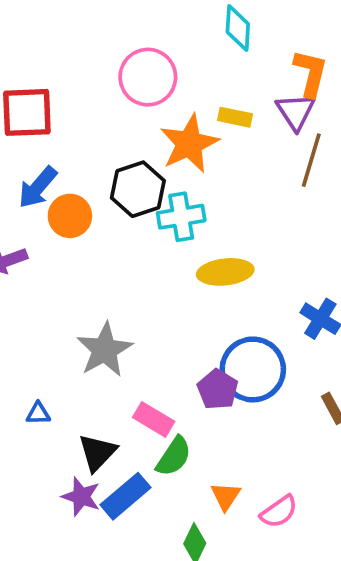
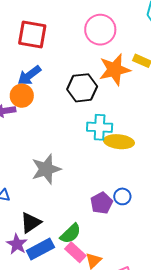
orange circle: (70, 216) -> (22, 96), moved
cyan cross: (181, 217) -> (100, 127), moved
blue circle: (253, 369) -> (122, 196), size x0.5
pink rectangle: (154, 419) -> (75, 252), moved

